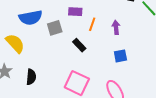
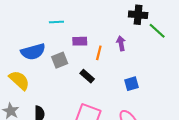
purple arrow: (116, 27) -> (121, 43), moved

